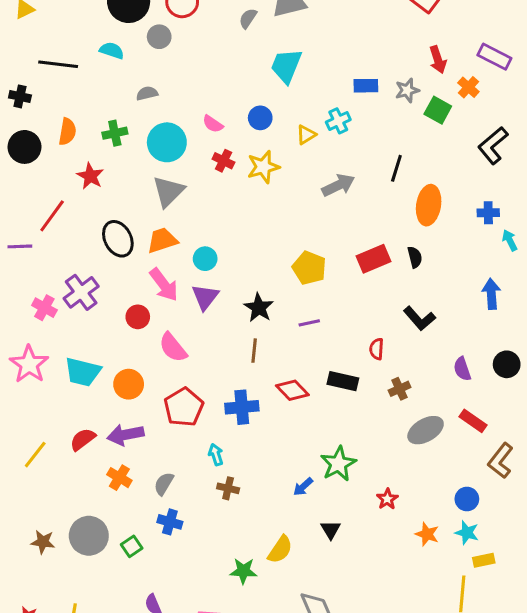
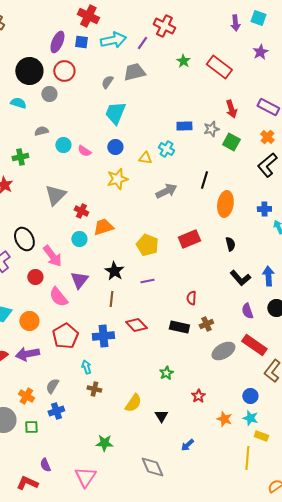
cyan trapezoid: (286, 66) -> (115, 113), moved
orange cross: (468, 87) -> (267, 137), moved
cyan cross: (338, 121) -> (166, 149), turned -35
yellow triangle: (306, 135) -> (145, 158), turned 40
cyan circle: (167, 142) -> (63, 145), moved, size x0.6
red cross: (223, 161) -> (81, 211), moved
black ellipse: (118, 239) -> (24, 239), moved
orange trapezoid: (162, 240) -> (103, 227), moved
black semicircle: (415, 257) -> (230, 244), moved
blue arrow: (491, 294) -> (268, 276), moved
purple triangle: (205, 297) -> (79, 280), moved
black L-shape: (419, 318) -> (240, 278), moved
black rectangle: (343, 381) -> (179, 327), moved
red rectangle: (473, 421) -> (254, 345), size x1.4
green star: (338, 464) -> (166, 373), size x0.6
orange cross: (119, 478) -> (26, 396), moved
blue arrow: (303, 487) -> (187, 445), moved
blue cross: (170, 522) -> (56, 411), turned -35
green square: (132, 546) -> (31, 427), turned 32
yellow semicircle: (280, 550) -> (133, 403), moved
yellow rectangle: (484, 560) -> (261, 436), turned 32

